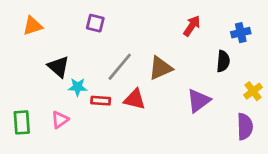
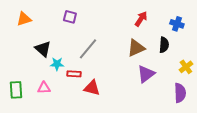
blue cross: (241, 33) -> (177, 24), turned 32
brown triangle: (161, 68) -> (136, 48), moved
red triangle: (135, 99) -> (92, 88), moved
pink triangle: (60, 120) -> (44, 88), turned 32

